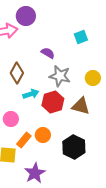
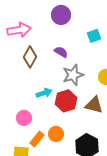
purple circle: (26, 16) -> (61, 15), moved
brown diamond: (17, 73) -> (30, 57), moved
gray star: (60, 76) -> (73, 75), turned -30

